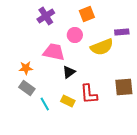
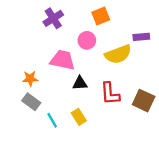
black triangle: (69, 72) -> (80, 83), turned 32
brown square: (124, 87) -> (144, 101), turned 30
red L-shape: (89, 94) -> (110, 94), moved
yellow rectangle: (68, 101) -> (79, 117), turned 32

